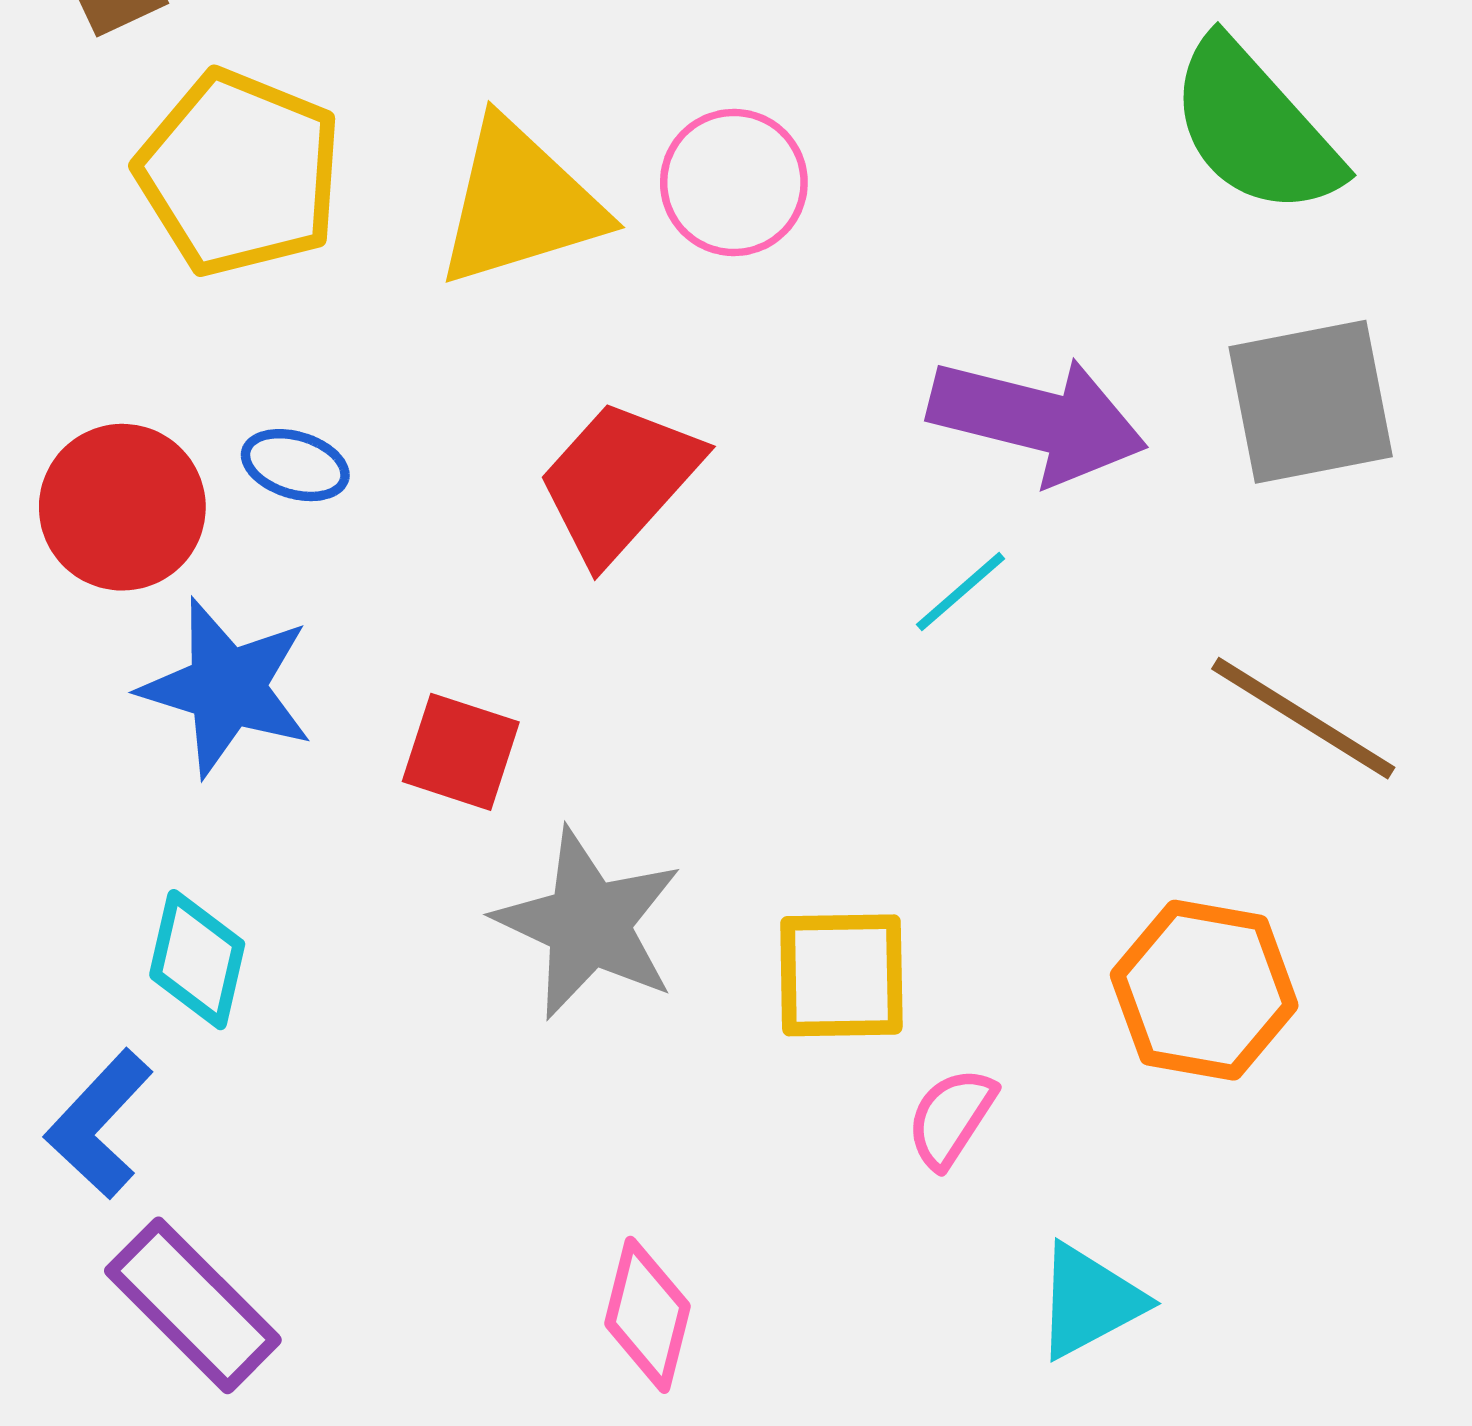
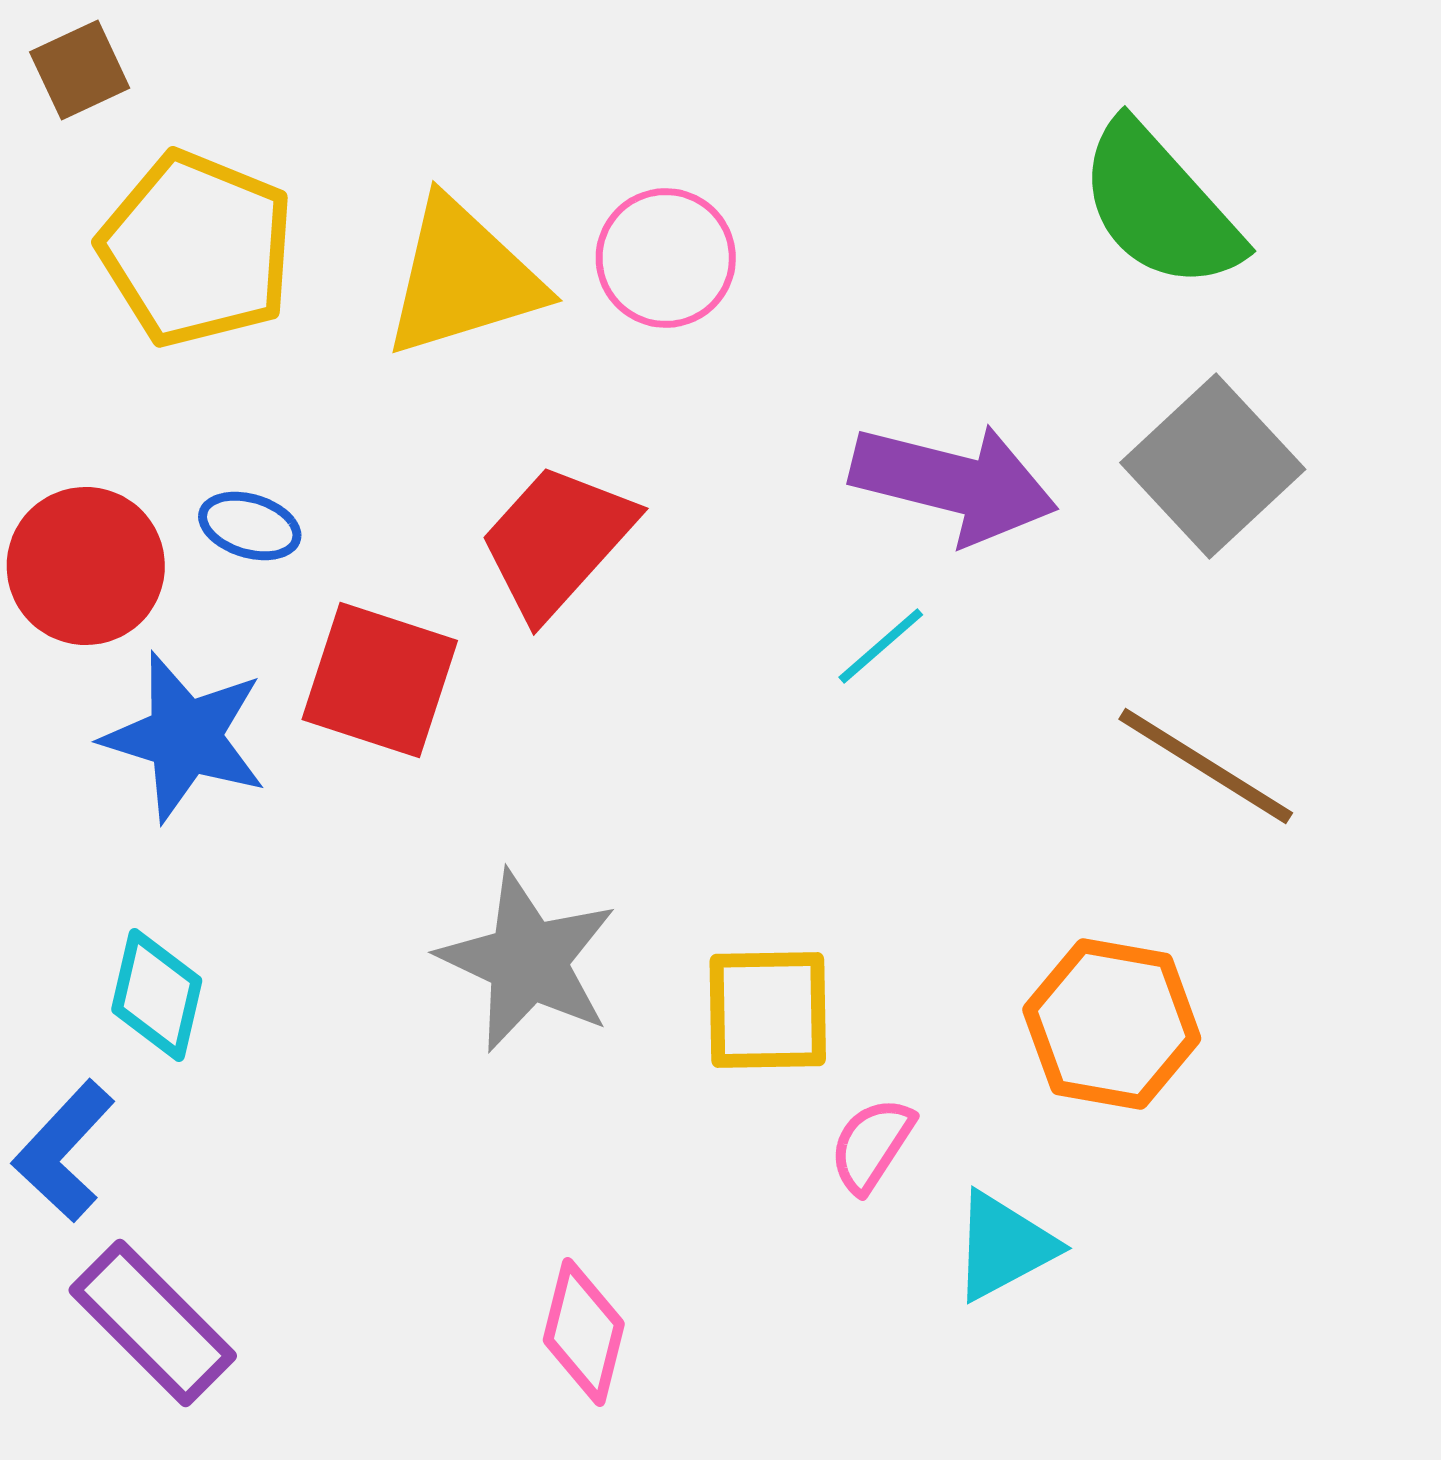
gray square: (1311, 402) -> (1213, 466), turned -32
red square: (461, 752) -> (380, 680), moved, size x1.4
cyan triangle: (1089, 1301) -> (1004, 1246), moved

